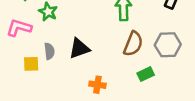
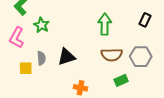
pink L-shape: (19, 28) -> (17, 38), turned -80
brown semicircle: (133, 44) -> (112, 55), turned 65

